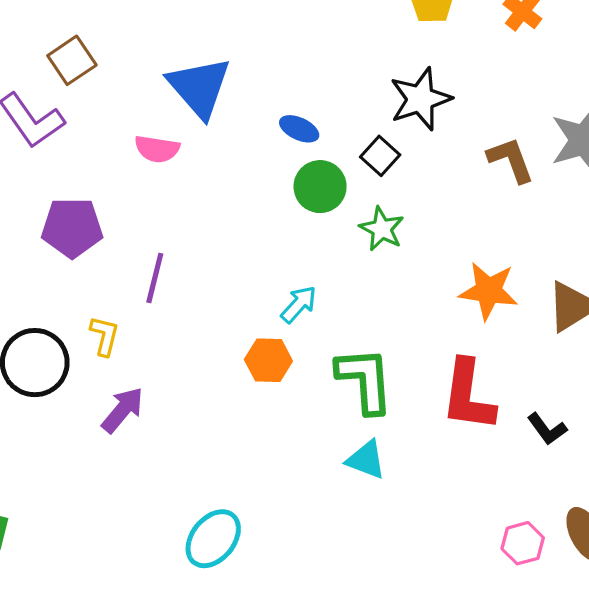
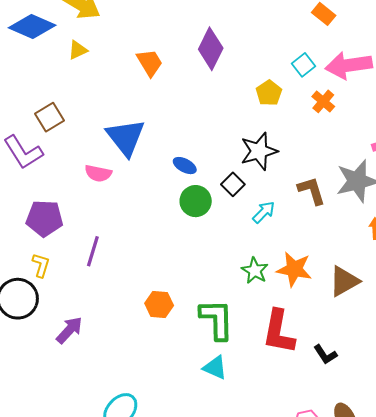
green star: (382, 229) -> (255, 271), moved
cyan arrow: (299, 304) -> (264, 212), moved
yellow L-shape: (104, 336) -> (41, 265), moved

